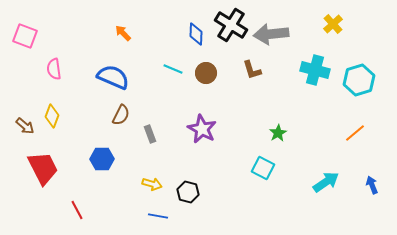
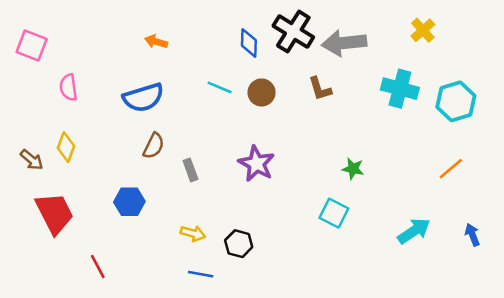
orange arrow: (123, 33) -> (156, 42), turned -30
blue semicircle: (113, 77) -> (143, 98), turned 140
green star: (278, 133) -> (353, 169), turned -30

